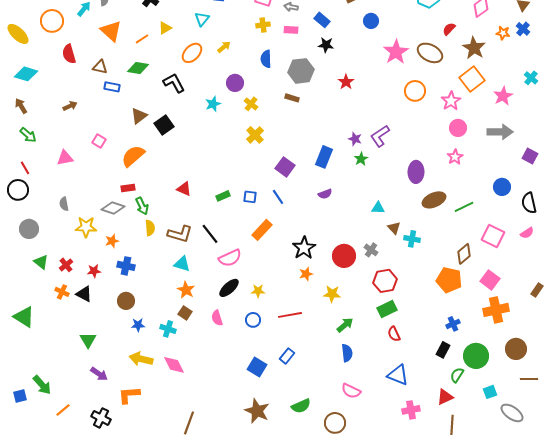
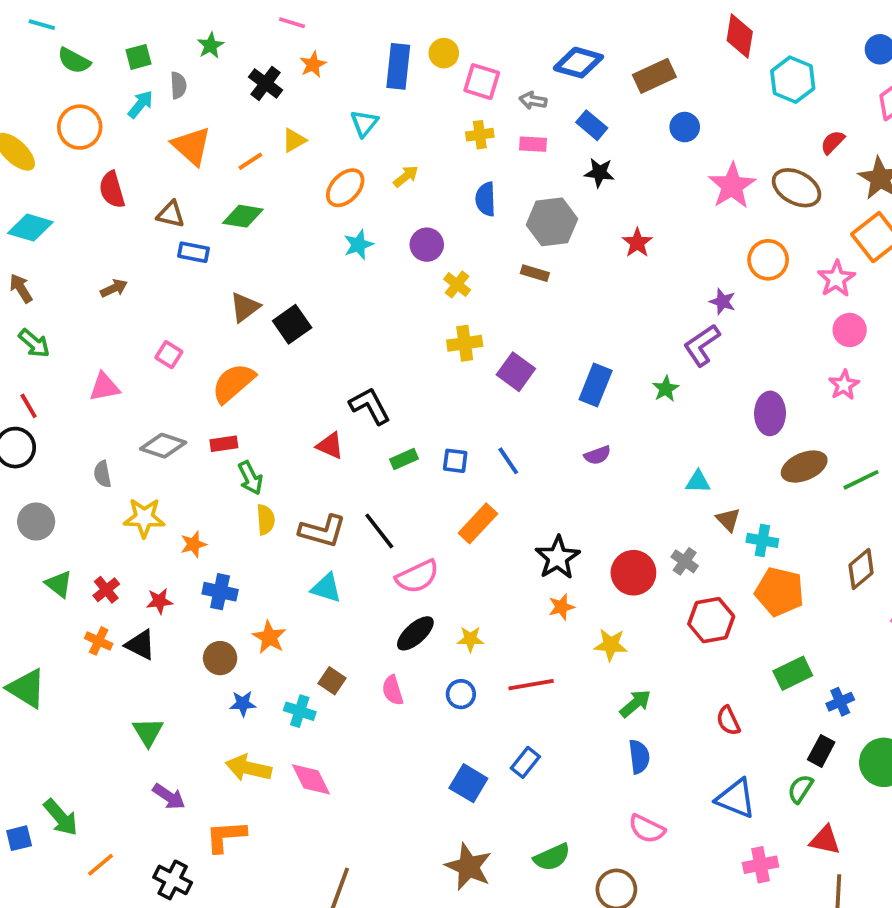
black L-shape: (174, 83) -> (370, 406), moved
cyan star: (213, 104) -> (358, 245), moved
yellow cross: (255, 135) -> (465, 343), turned 36
purple star: (355, 139) -> (723, 302), moved
purple square: (285, 167) -> (516, 372), moved
gray diamond: (113, 208) -> (163, 446), moved
orange pentagon: (449, 280) -> (779, 592), moved
orange star: (186, 290) -> (269, 637), moved
green rectangle: (387, 309) -> (793, 673), moved
green semicircle: (457, 375) -> (800, 789), moved
red triangle: (445, 397) -> (825, 840), turned 36

